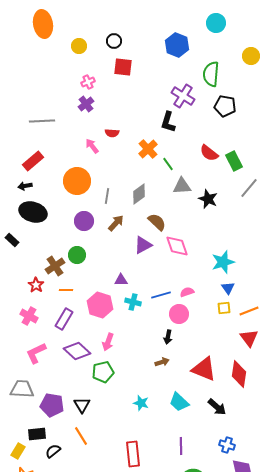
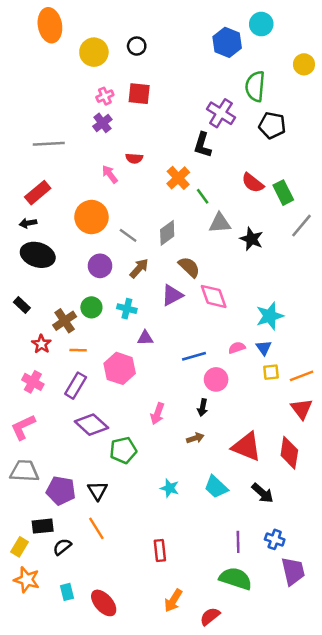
blue hexagon: (177, 45) -> (227, 42), moved
yellow circle: (79, 46) -> (94, 52), size x1.5
red square: (123, 67) -> (139, 94), moved
gray line: (107, 196) -> (128, 235), turned -63
black rectangle: (12, 240) -> (22, 305), moved
blue triangle: (228, 288) -> (264, 348), moved
pink semicircle: (187, 292) -> (237, 348), moved
cyan cross: (133, 302) -> (127, 309), moved
pink arrow: (108, 342) -> (157, 414), moved
pink L-shape: (36, 353) -> (23, 427), moved
purple line: (181, 446) -> (238, 542), moved
red rectangle: (133, 454) -> (160, 550), size x0.7

